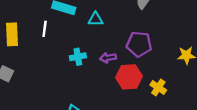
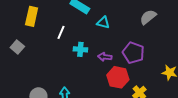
white line: (45, 29) -> (61, 32), moved

